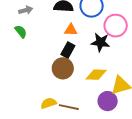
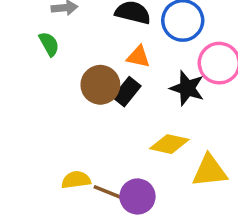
brown circle: (63, 68) -> (100, 85), moved
purple circle: (108, 101) -> (137, 196), moved

